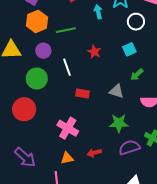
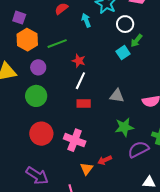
red star: (94, 52) -> (79, 61), moved
white line: (67, 67) -> (80, 81), moved, turned 54
green arrow: (137, 75) -> (136, 41), moved
red circle: (24, 109) -> (41, 134), moved
orange triangle: (67, 158) -> (87, 169), moved, turned -32

